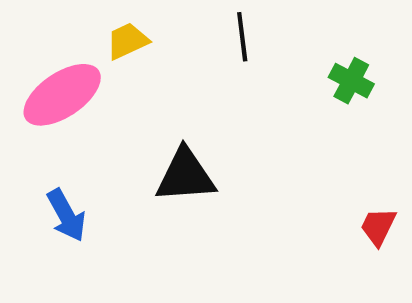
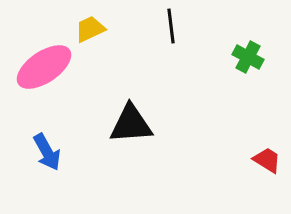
red trapezoid: (378, 227) -> (267, 160), turned 96

